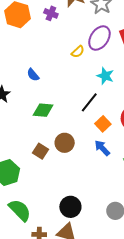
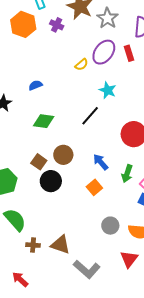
blue semicircle: (33, 75) -> (35, 85), turned 104
orange square: (103, 124) -> (94, 187), moved
black circle: (70, 207) -> (51, 181), moved

